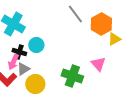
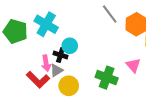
black cross: (19, 52) -> (61, 55), moved
pink arrow: (13, 62) -> (46, 63), turned -35

